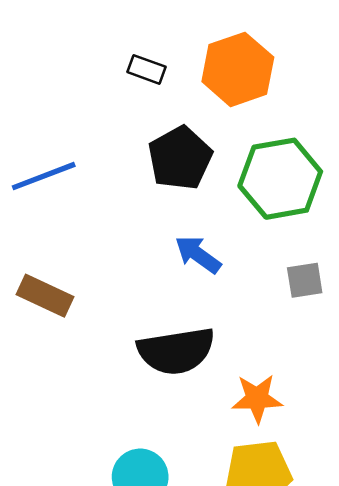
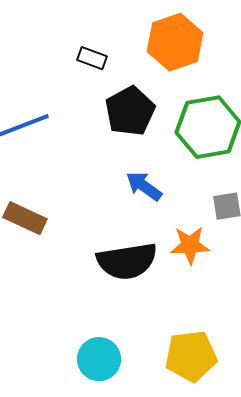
black rectangle: (147, 69) -> (92, 58), moved
orange star: (257, 399) -> (190, 245), moved

